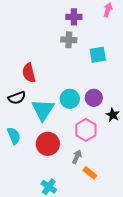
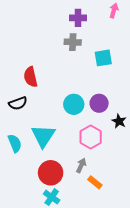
cyan triangle: (43, 110) -> (43, 136), moved
red circle: (48, 144) -> (51, 173), moved

